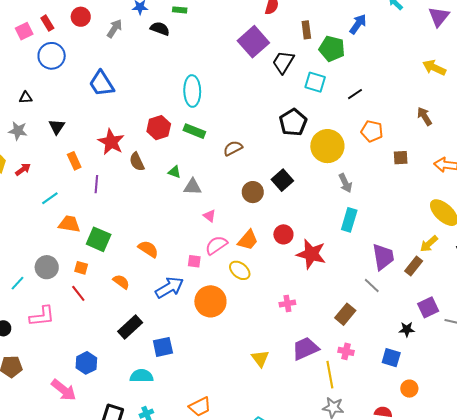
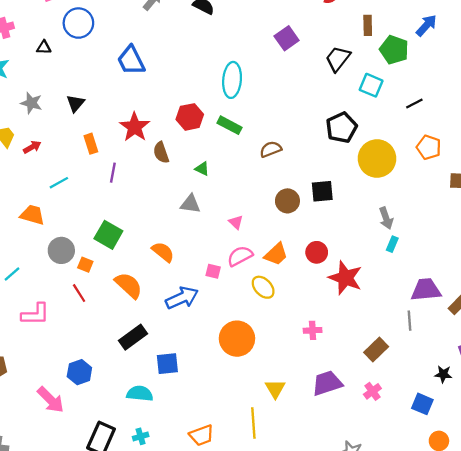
purple square: (253, 42) -> (287, 38), moved, size x0.7
black triangle: (26, 98) -> (44, 47), moved
black square: (282, 180) -> (322, 191), turned 30
gray arrow: (345, 183) -> (386, 218), moved
gray triangle: (193, 187) -> (190, 204), moved
cyan rectangle: (349, 220) -> (392, 244), size x0.6
orange trapezoid: (69, 224) -> (32, 215), moved
purple trapezoid: (383, 257) -> (426, 290), turned -92
gray circle: (47, 267) -> (61, 250), moved
orange semicircle: (121, 282) -> (129, 285), size x1.5
gray line: (372, 285) -> (410, 321), turned 36
orange circle: (210, 301) -> (237, 339), moved
pink cross: (346, 351) -> (372, 391), turned 35
yellow line: (330, 375) -> (253, 423), moved

